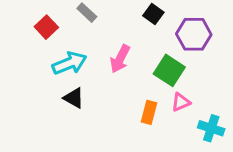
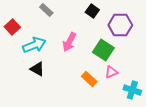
red square: (46, 27) -> (12, 27), moved
orange rectangle: (149, 112) -> (89, 79), turned -63

